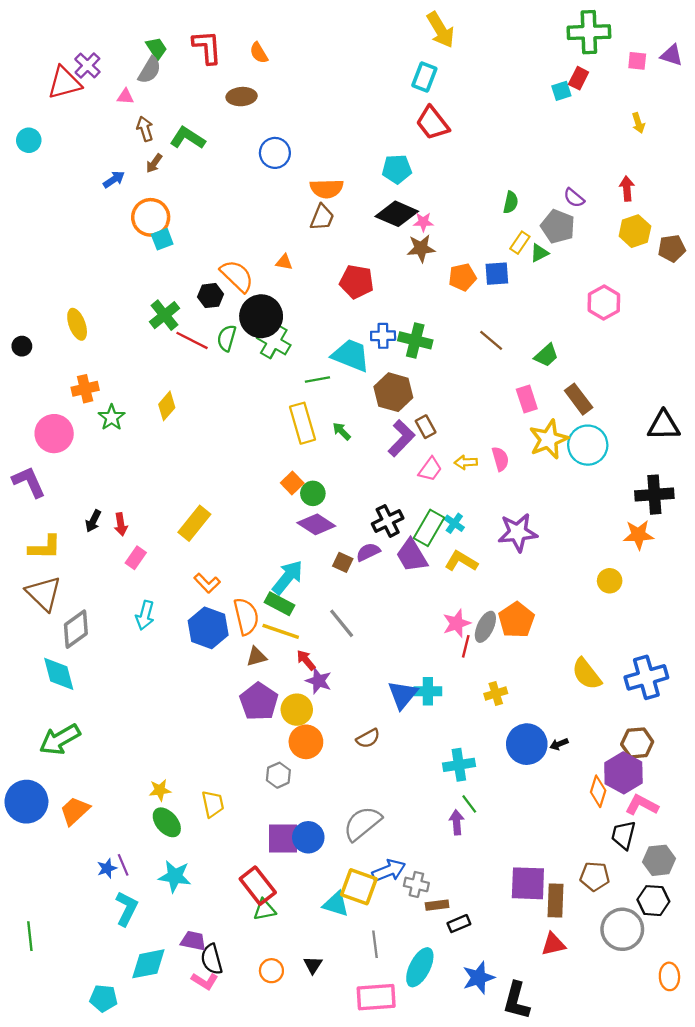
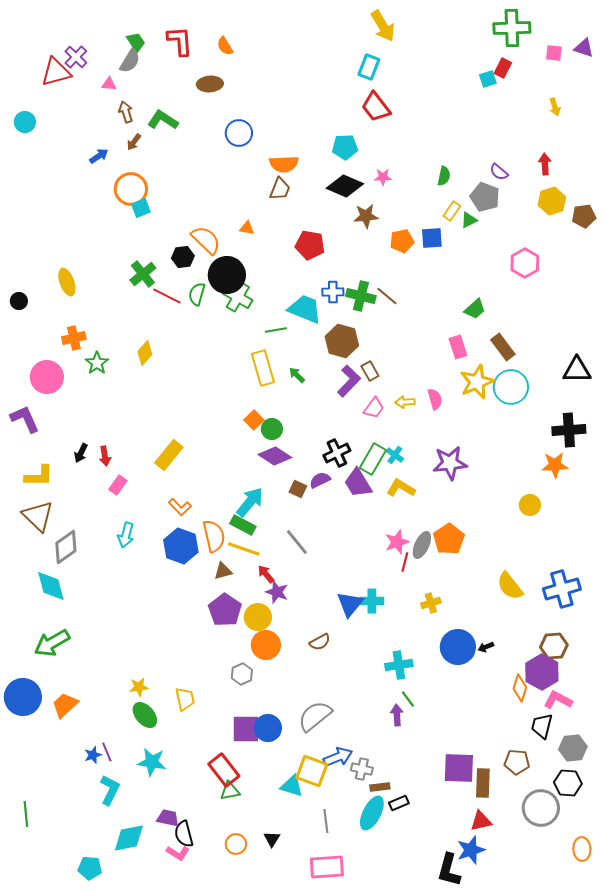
pink star: (423, 222) -> (383, 177), moved
brown line: (491, 340) -> (387, 296), moved
cyan ellipse: (420, 967) -> (372, 813), moved
blue star: (478, 978) -> (471, 850), moved

